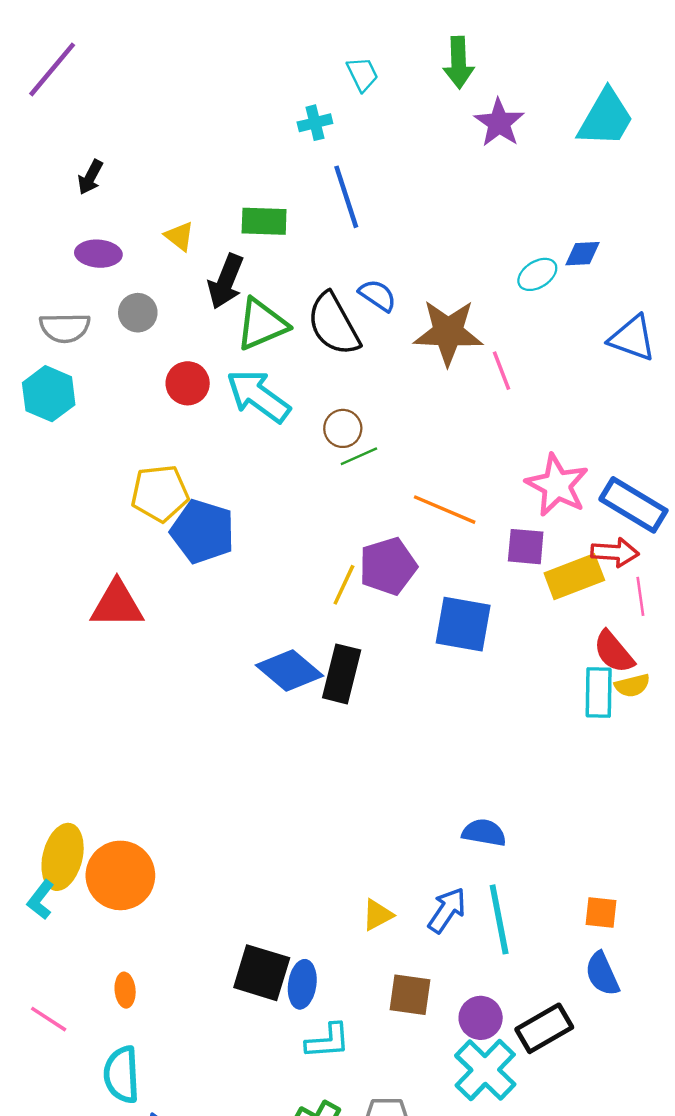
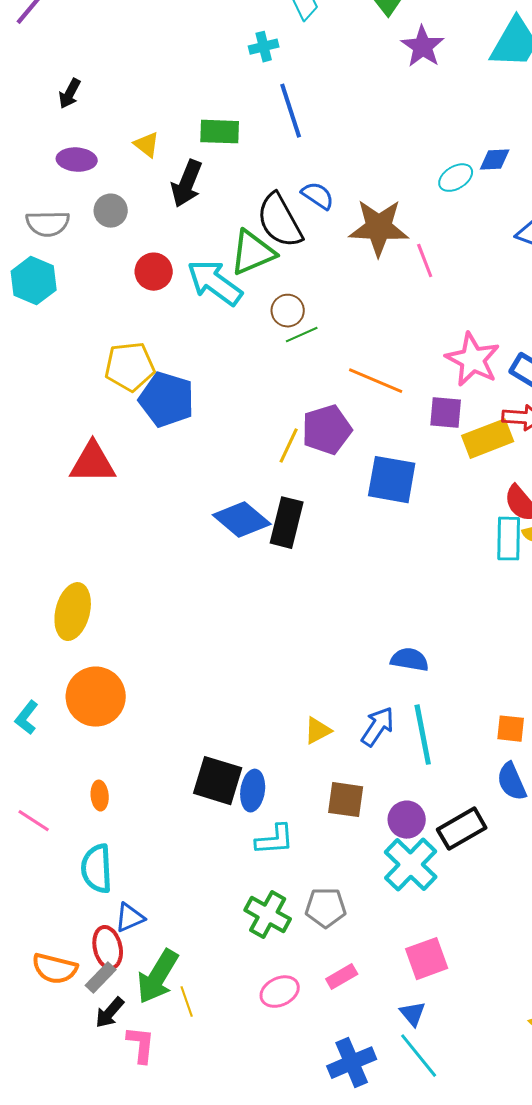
green triangle: (262, 324) -> (253, 253), moved
yellow ellipse: (63, 857) -> (73, 612), moved

